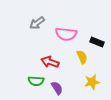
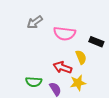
red arrow: (50, 62) -> (62, 67), moved
yellow star: (92, 82) -> (78, 83), moved

